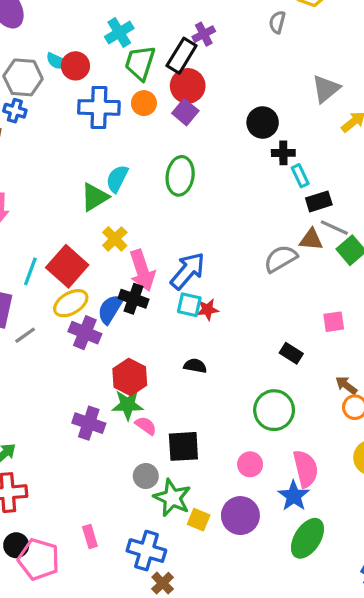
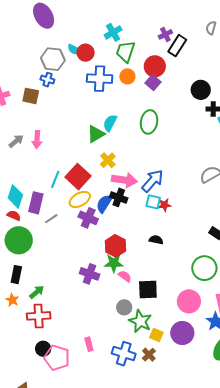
black rectangle: (182, 56) -> (177, 46), moved
pink arrow: (142, 270) -> (124, 180), turned -65
pink circle: (250, 464) -> (189, 301), size x1.5
brown cross: (163, 583) -> (149, 355), moved

